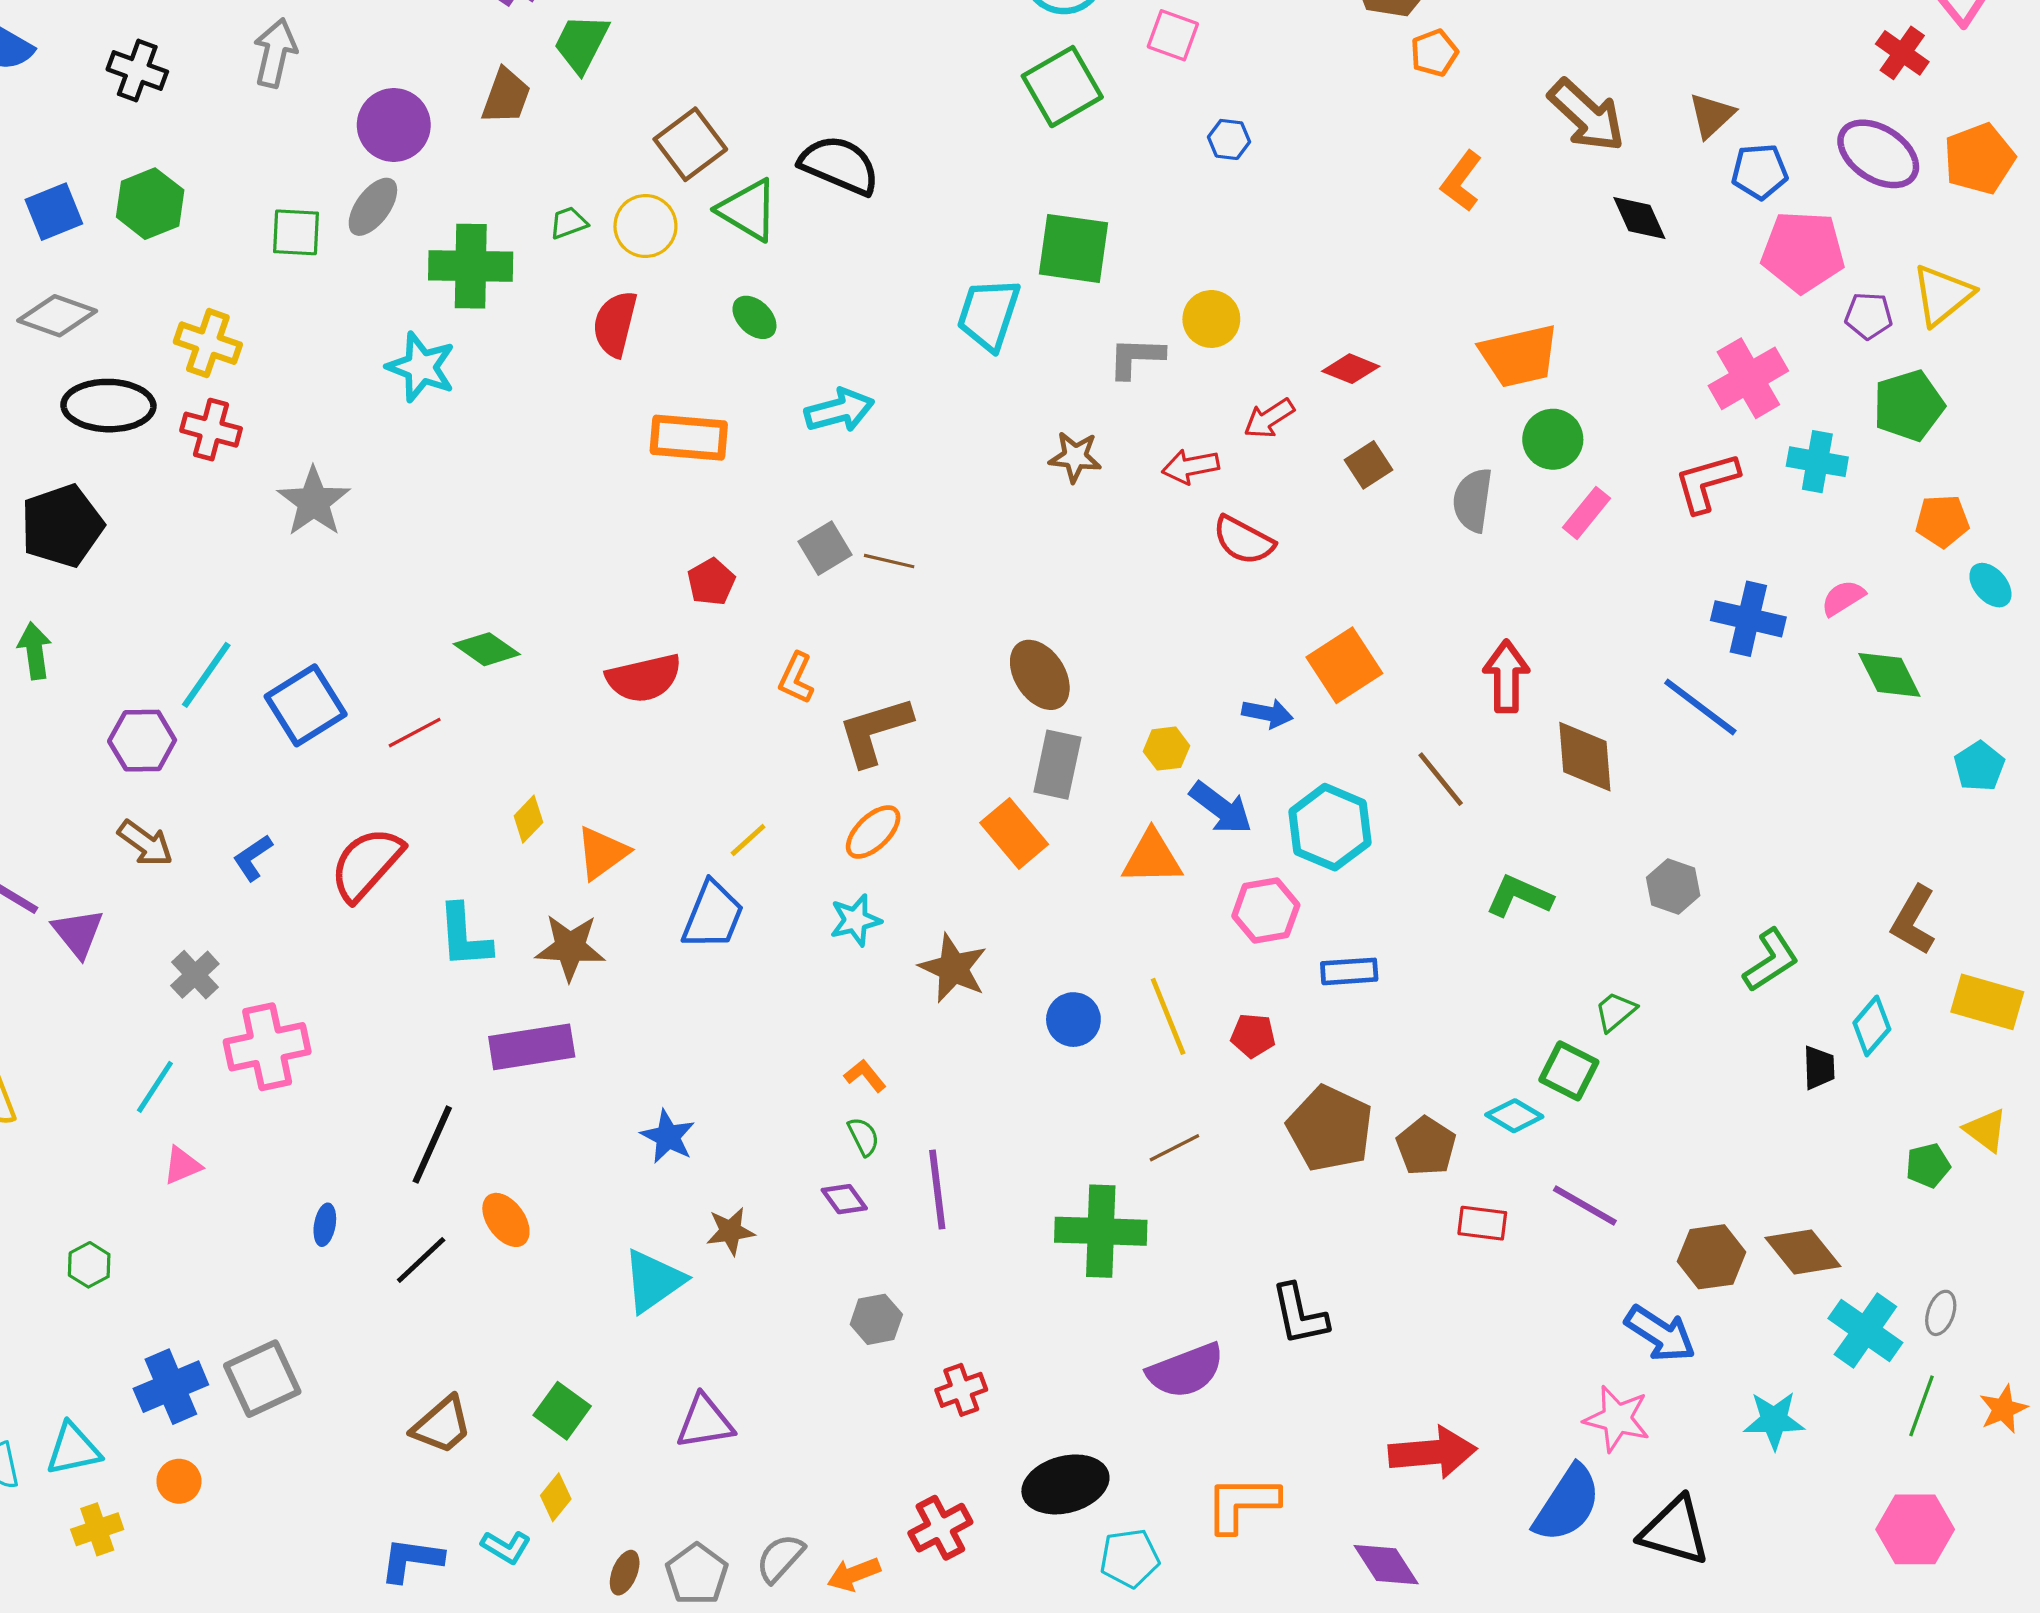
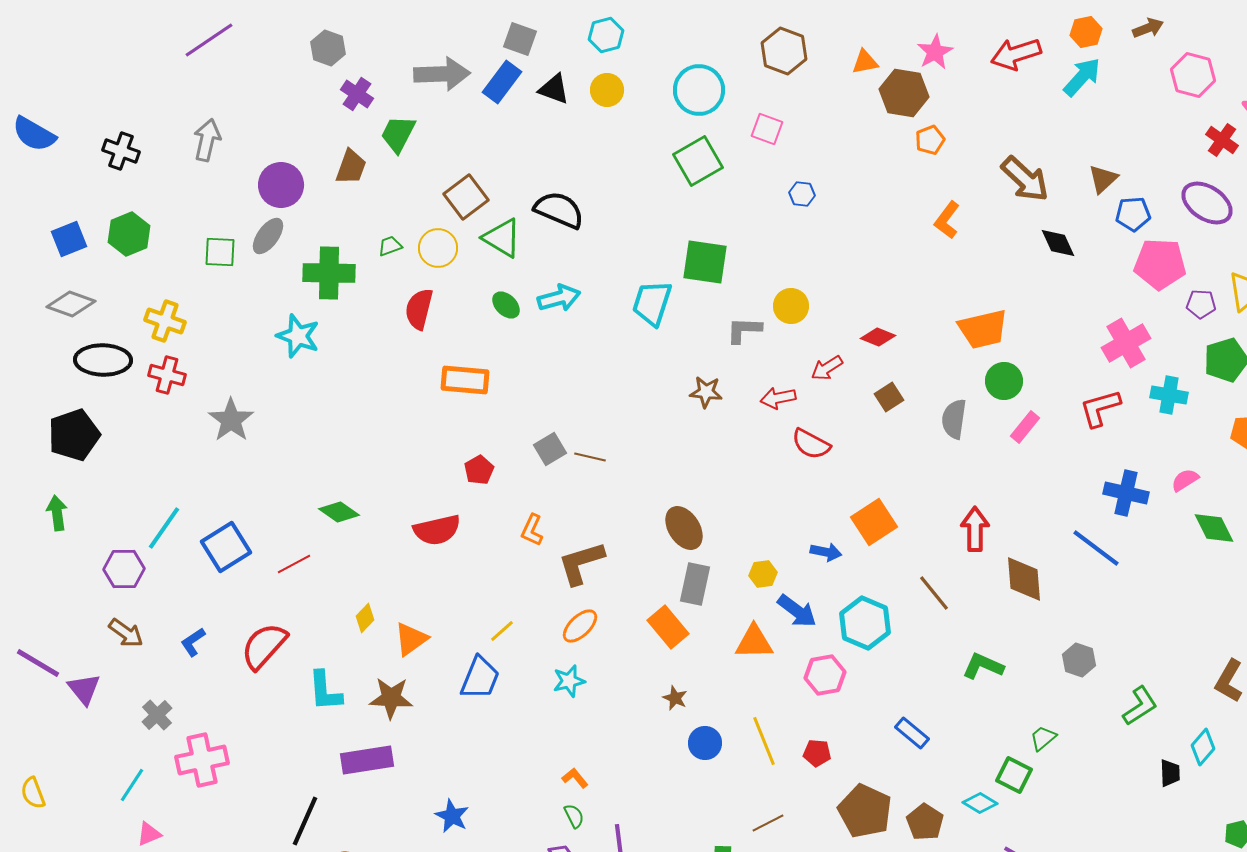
cyan arrow: (839, 410) -> (559, 298), moved
brown star: (953, 968) -> (675, 698), moved, size x0.6
blue rectangle: (1349, 971) -> (912, 733), moved, turned 44

